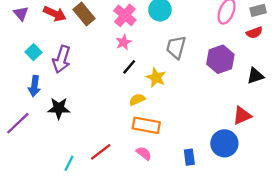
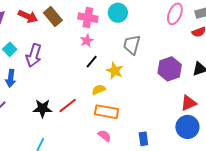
pink cross: (125, 15) -> (88, 18), turned -30
purple hexagon: (220, 59) -> (170, 69), moved
black star: (59, 108) -> (43, 108), moved
blue circle: (224, 143) -> (187, 127), moved
red line: (101, 152) -> (68, 106), moved

